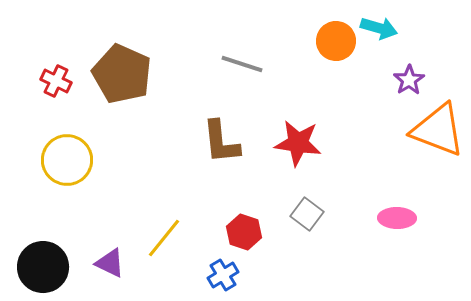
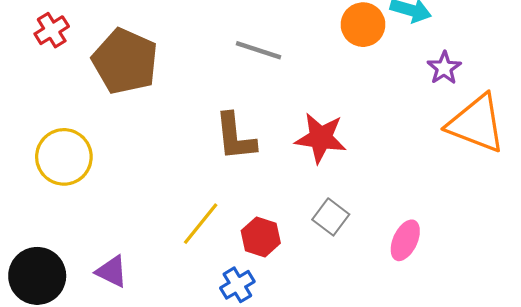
red cross: (56, 81) -> (52, 30), moved, turned 32
pink ellipse: (397, 218) -> (405, 240), moved, turned -66
yellow line: (164, 238) -> (201, 224), moved

